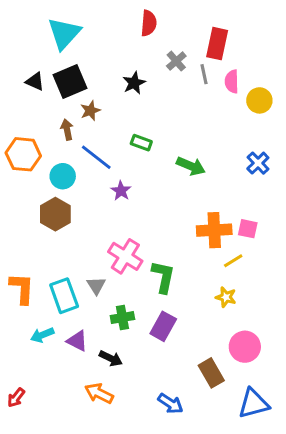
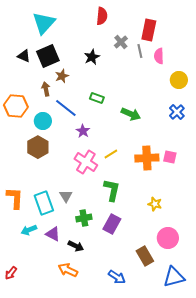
yellow circle: (259, 100) -> (179, 80), moved
pink cross: (125, 256) -> (86, 162), moved
yellow line: (233, 261) -> (111, 154), moved

